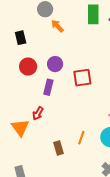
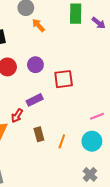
purple rectangle: (48, 87) -> (35, 100), moved, turned 49
brown rectangle: (58, 148) -> (39, 134), moved

